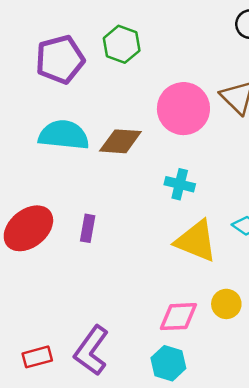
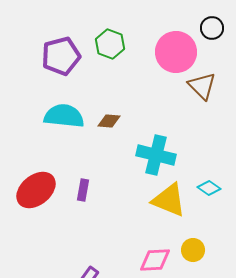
pink circle: (183, 109) -> (176, 52), moved
brown diamond: (120, 141) -> (109, 121), size x0.7
cyan cross: (180, 184) -> (156, 155), size x1.6

